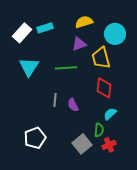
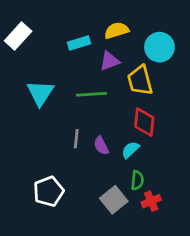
cyan rectangle: (45, 28) -> (79, 43), moved
white rectangle: (22, 33) -> (18, 36), moved
cyan semicircle: (110, 114) -> (130, 150), moved

